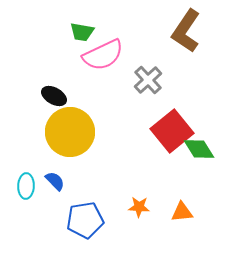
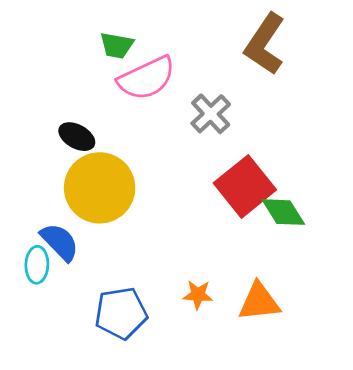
blue semicircle: (55, 181) -> (60, 242), moved, size x1.4
orange triangle: (182, 212) -> (259, 302), size x1.4

